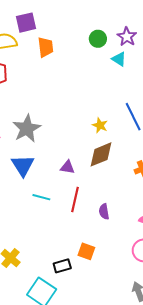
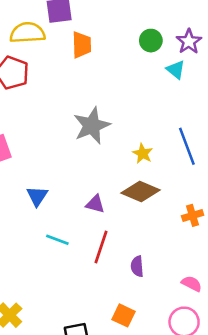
gray star: (27, 129) -> (92, 126), moved
brown diamond: (101, 154) -> (140, 192), turned 40
blue triangle: (23, 165) -> (37, 196), size x0.7
orange square: (86, 251) -> (124, 315), moved

